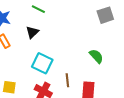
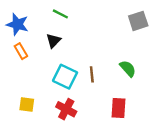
brown line: (67, 80) -> (92, 74), moved

